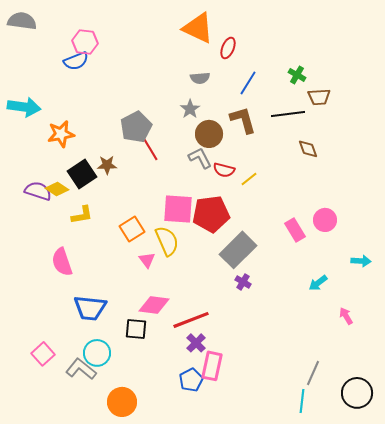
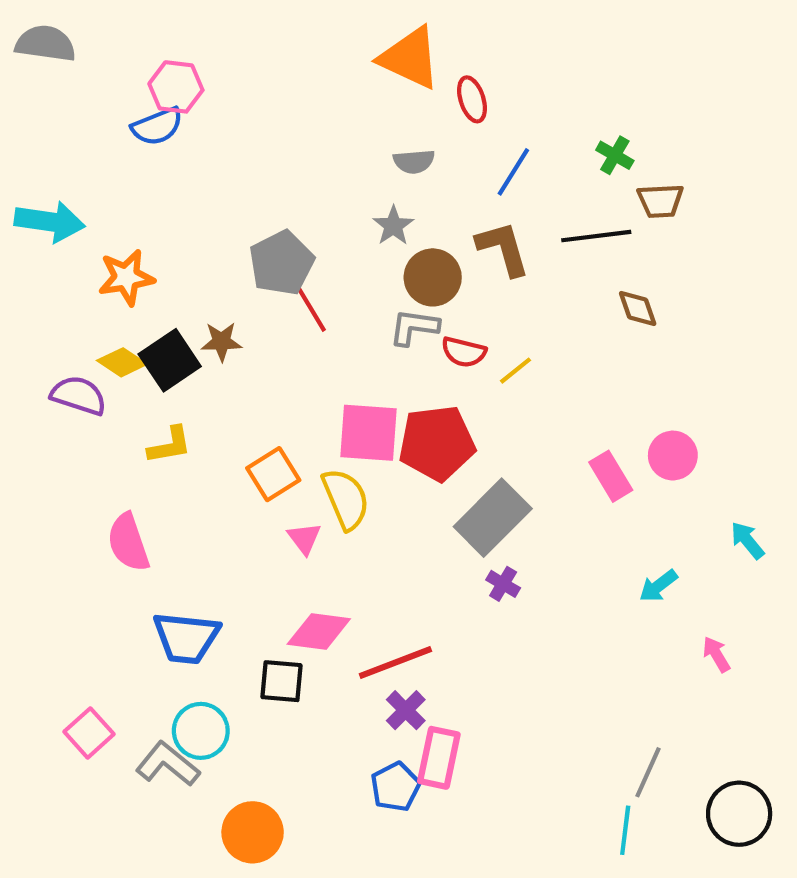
red ellipse: (228, 48) -> (472, 99), turned -40
gray L-shape: (200, 158) -> (414, 327), turned -55
yellow diamond: (57, 189) -> (122, 362), moved
cyan arrow: (361, 261) -> (747, 540), turned -132

